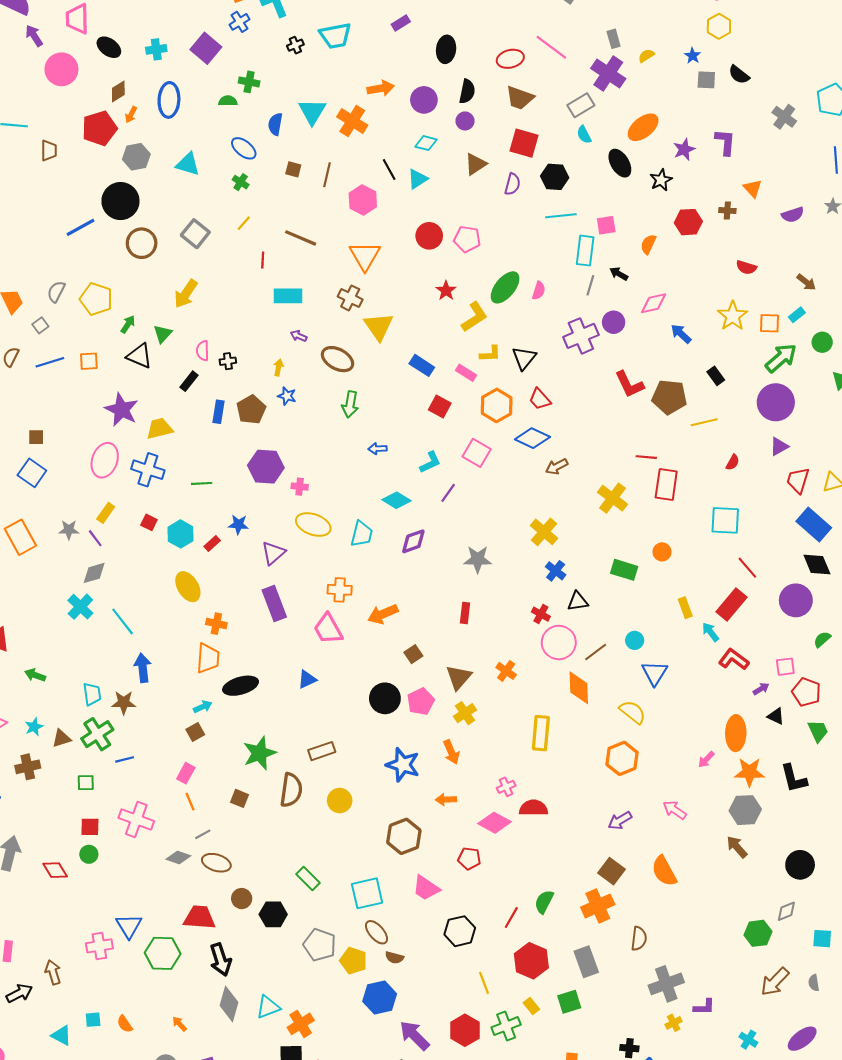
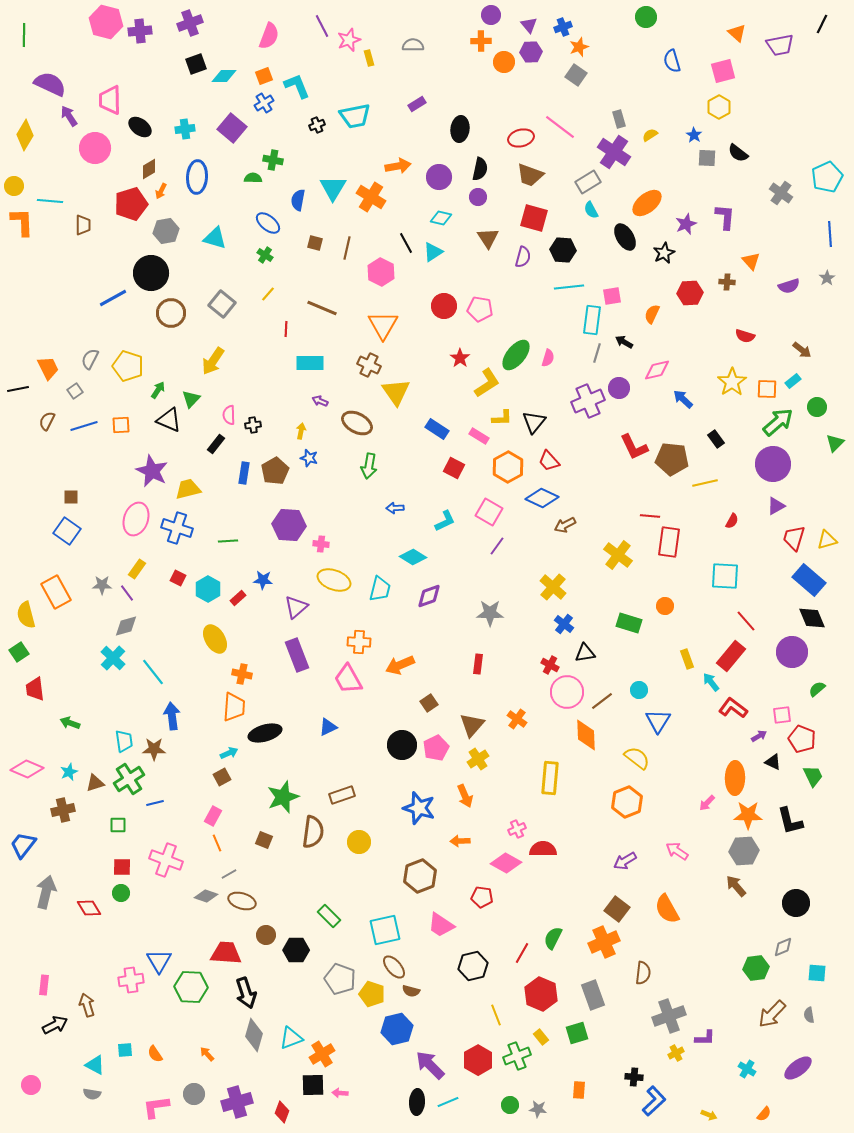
brown triangle: (476, 164) -> (488, 238), turned -30
purple line: (448, 493) -> (497, 546), moved

